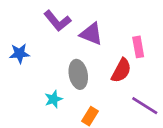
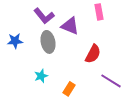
pink rectangle: (138, 47) -> (99, 12), moved
gray ellipse: (78, 74) -> (48, 42), moved

